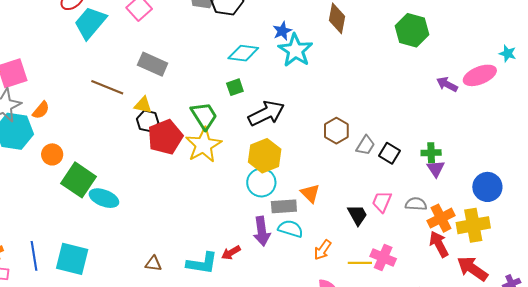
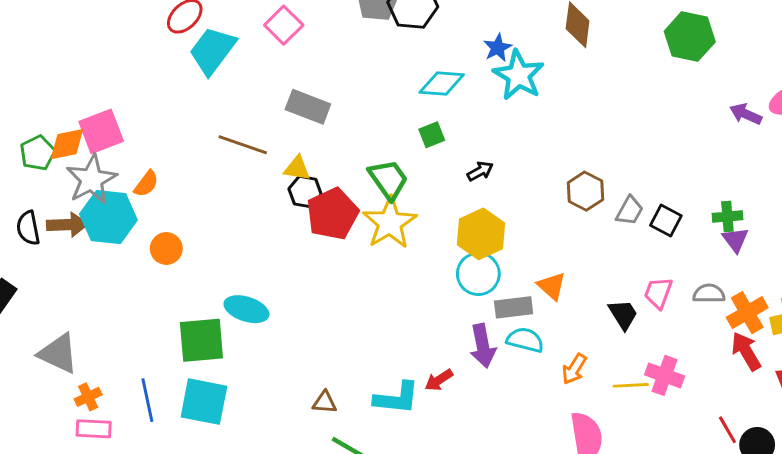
black arrow: (266, 113) -> (480, 171), size x0.5
green square: (79, 180) -> (201, 340), moved, turned -36

